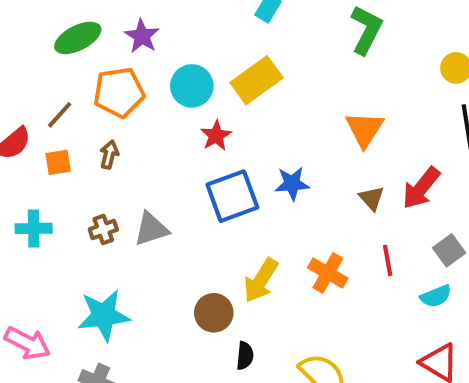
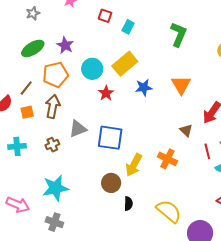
brown arrow: (109, 155) -> (53, 106), size x1.6
blue star: (292, 184) -> (144, 87), moved
blue square: (232, 196) -> (110, 138), moved, turned 32
brown triangle: (372, 198) -> (186, 130), moved
gray triangle: (151, 229) -> (78, 129), moved
red line: (388, 261) -> (207, 151), moved

